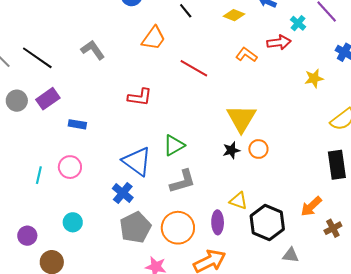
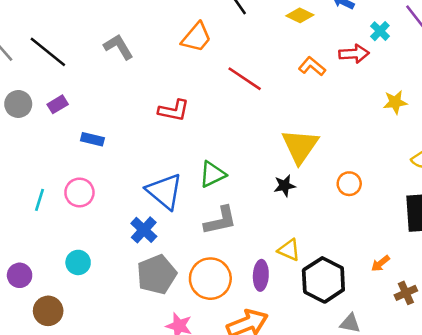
purple rectangle: (48, 99) -> (58, 104), size x0.7
orange circle: (258, 149) -> (349, 184), moved
orange arrow: (311, 206) -> (380, 263), size x0.7

